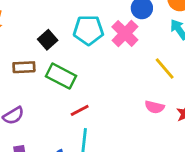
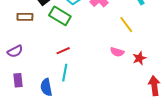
green rectangle: (61, 76) -> (60, 16), moved

